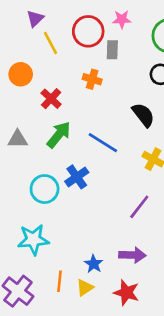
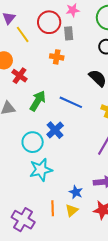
red cross: (51, 99) -> (20, 76), moved
cyan star: (33, 240) -> (41, 170), moved

